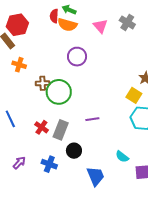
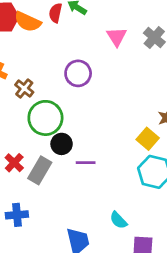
orange semicircle: (67, 25) -> (28, 22), moved
brown cross: (43, 83) -> (24, 88), moved, turned 32
black circle: (74, 151) -> (62, 144), moved
blue cross: (49, 164) -> (17, 215), turned -35

